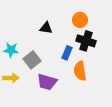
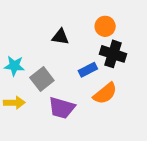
blue rectangle: (67, 53) -> (88, 70), turned 40
orange semicircle: (80, 71) -> (105, 93), turned -120

